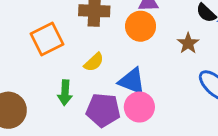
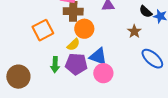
orange circle: (141, 26) -> (84, 29), moved
purple pentagon: (103, 110) -> (76, 64), moved

